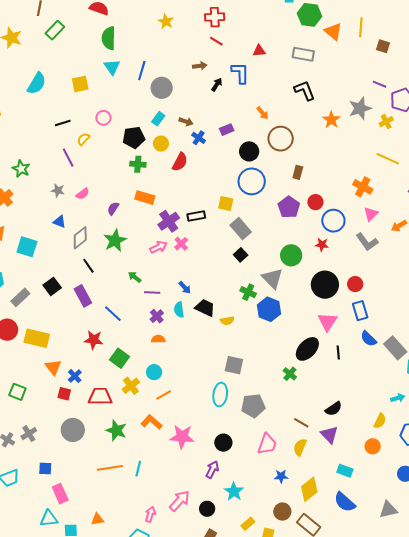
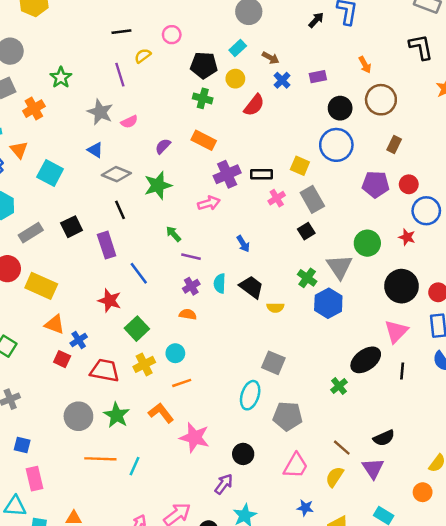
gray star: (58, 190) -> (100, 112), size x1.5
purple pentagon: (289, 207) -> (376, 184), turned 30
gray diamond: (80, 238) -> (116, 174), turned 50
pink cross: (181, 244) -> (277, 198), moved
blue arrow: (185, 288) -> (243, 244), moved
orange triangle: (53, 367) -> (55, 324), turned -42
gray circle: (73, 430) -> (78, 416), moved

